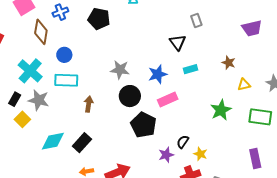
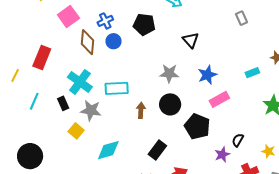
black triangle: (178, 42) -> (191, 40), moved
blue circle: (64, 55) -> (113, 41), moved
cyan rectangle: (191, 69) -> (252, 73), moved
black circle: (130, 96) -> (170, 104), moved
black rectangle: (15, 99) -> (63, 103), moved, turned -48
black rectangle: (82, 143) -> (157, 150), moved
yellow star: (200, 154) -> (268, 151), moved

